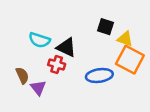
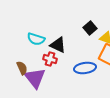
black square: (106, 27) -> (90, 28), turned 32
purple triangle: (38, 88) -> (35, 78), size x1.6

